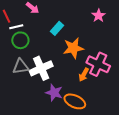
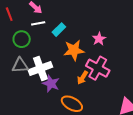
pink star: (99, 16) -> (99, 39), moved
white line: (16, 27) -> (38, 23), moved
purple star: (54, 93) -> (51, 84), moved

